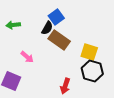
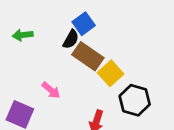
yellow square: (89, 52) -> (111, 73), moved, turned 30
pink arrow: (27, 57) -> (51, 90), moved

